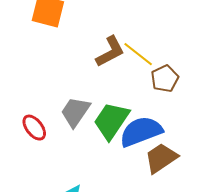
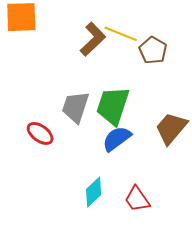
blue semicircle: (141, 131) -> (117, 139), moved, size x0.7

